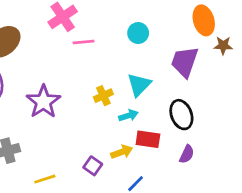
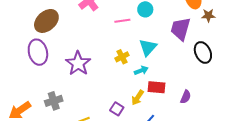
pink line: (84, 42) -> (122, 21), moved
black ellipse: (181, 115) -> (203, 53), moved
yellow arrow: (122, 152) -> (138, 98), turned 147

